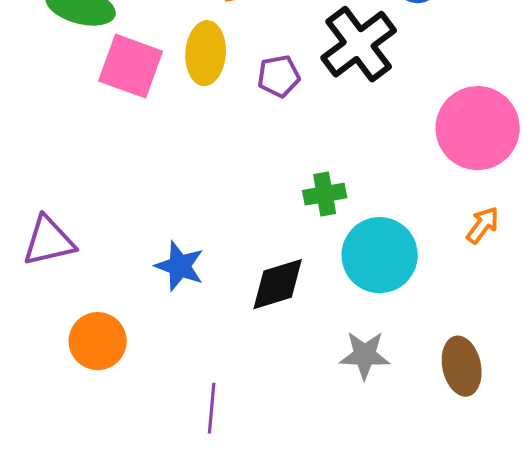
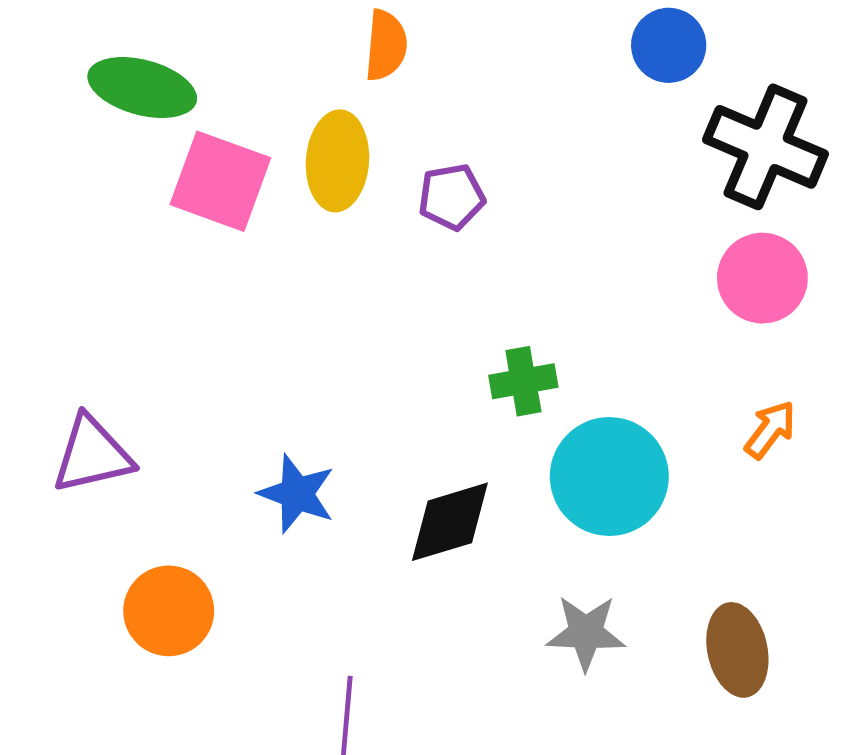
black cross: (359, 44) -> (766, 147), moved, turned -30
pink circle: (478, 128) -> (762, 278), size x0.7

